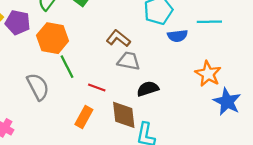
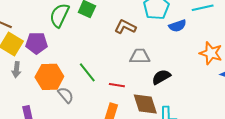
orange hexagon: (53, 38) -> (49, 77), moved
brown L-shape: (118, 38) -> (125, 27), moved
gray semicircle: (38, 87) -> (66, 95), size x0.7

